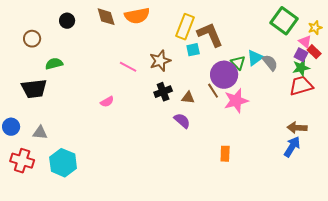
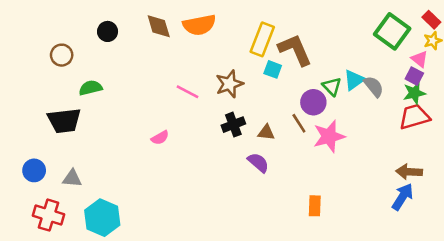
cyan square: (193, 50) -> (273, 69), turned 32
red rectangle: (314, 52) -> (431, 20), moved
purple circle: (224, 75) -> (313, 102), size x0.7

